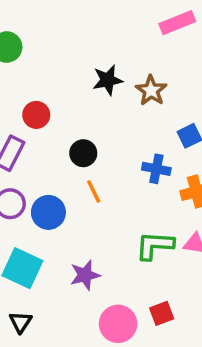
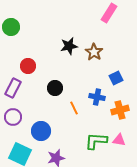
pink rectangle: (177, 23) -> (109, 13), turned -36
orange line: (94, 192) -> (74, 108), moved
blue circle: (48, 212) -> (41, 131), moved

